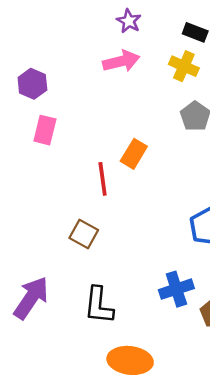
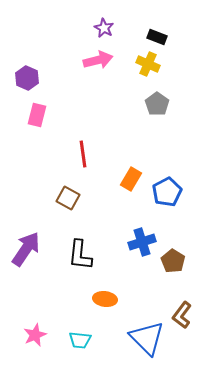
orange rectangle: (134, 154) -> (131, 179), moved
orange ellipse: (130, 360) -> (105, 299), size x0.7

